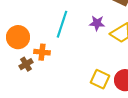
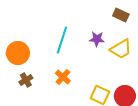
orange cross: (42, 52) -> (63, 77), moved, turned 35

